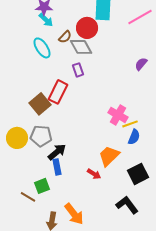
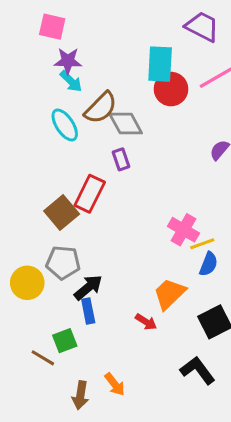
red circle: (87, 28) -> (171, 89), moved
brown semicircle: (65, 37) -> (101, 108), size x1.6
yellow circle: (17, 138) -> (27, 283), moved
orange arrow: (74, 214) -> (115, 384), size x0.7

